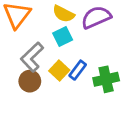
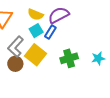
blue rectangle: (78, 70) -> (50, 32), moved
yellow square: (59, 71) -> (36, 55), size x1.5

